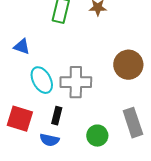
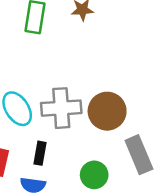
brown circle: (128, 65) -> (107, 111), moved

